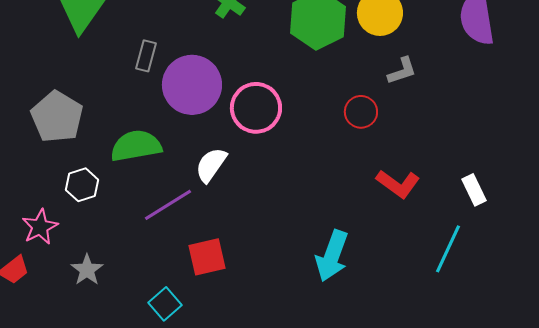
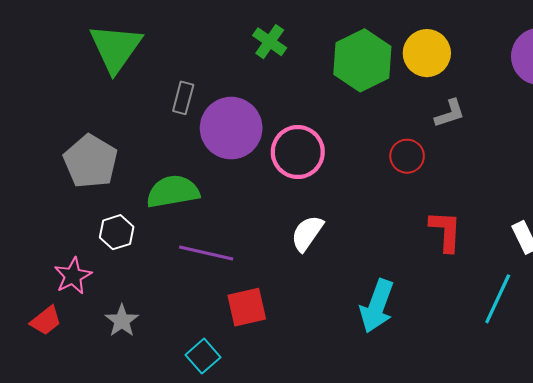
white semicircle: (211, 165) -> (307, 233), moved
red L-shape: (398, 184) -> (446, 231), turned -123
purple line: (168, 205) -> (206, 253), turned 45

